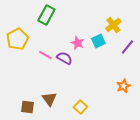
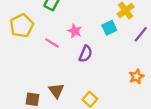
pink star: (77, 43) -> (75, 31), moved
purple semicircle: (64, 58) -> (86, 54), moved, turned 84

